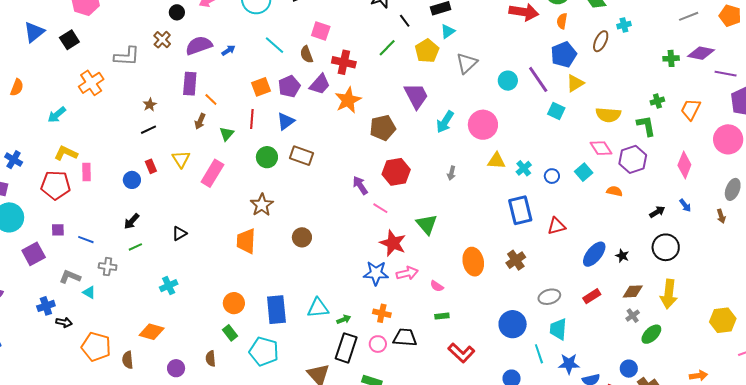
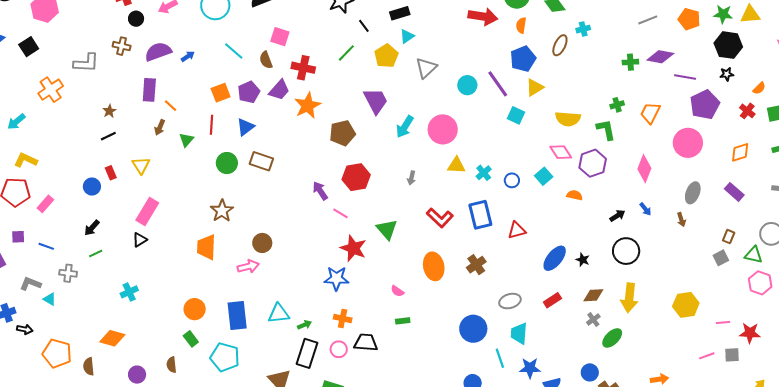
brown cross: (162, 40) -> (122, 46), turned -30
pink rectangle: (87, 172) -> (45, 204), moved, turned 42
pink rectangle: (212, 173) -> (147, 212), moved
pink arrow: (407, 273) -> (248, 266), moved
yellow hexagon: (723, 320) -> (686, 305), moved
red L-shape: (461, 353) -> (440, 218), moved

